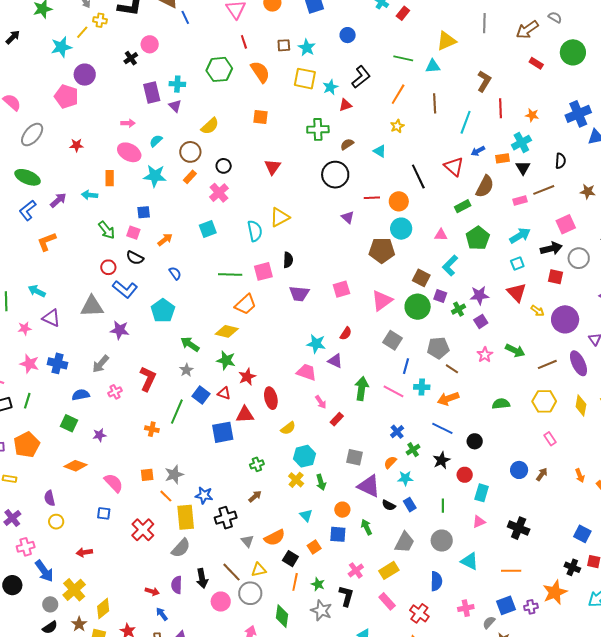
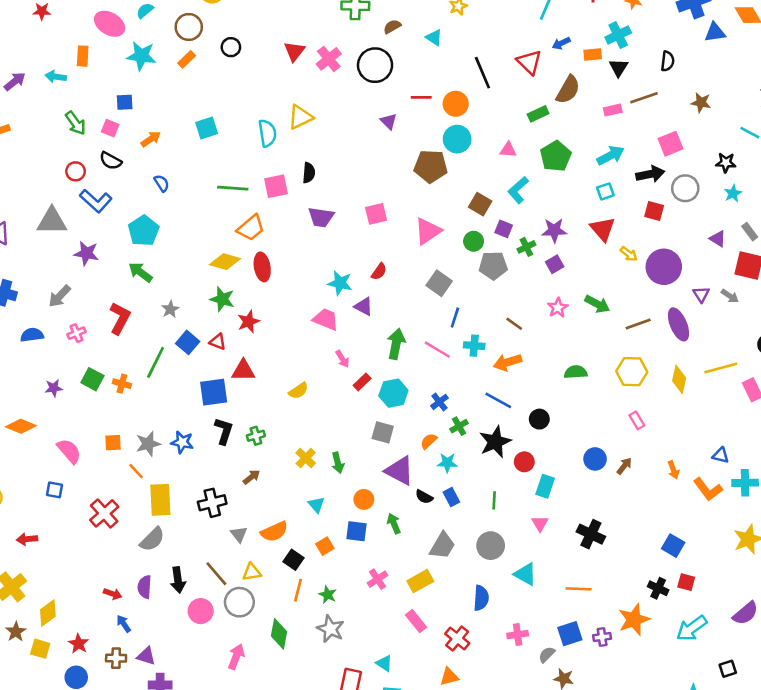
pink cross: (219, 193) -> (329, 59), moved
green circle: (418, 307) -> (474, 241), size x0.6
green arrow: (190, 344) -> (140, 272), moved
gray pentagon: (438, 348) -> (493, 266), moved
red ellipse: (271, 398) -> (262, 267), moved
green square: (69, 423) -> (92, 379), moved
cyan hexagon: (304, 456) -> (393, 393), moved
black star: (441, 460) -> (495, 442), size x1.4
blue star: (204, 495) -> (182, 442), moved
pink triangle: (479, 522) -> (540, 523), turned -40
black L-shape: (346, 596) -> (224, 431), moved

